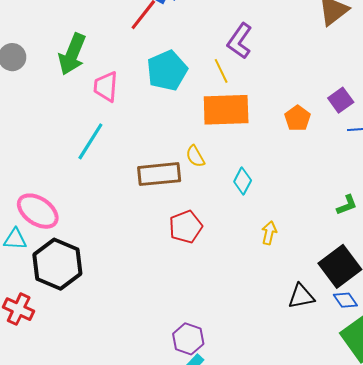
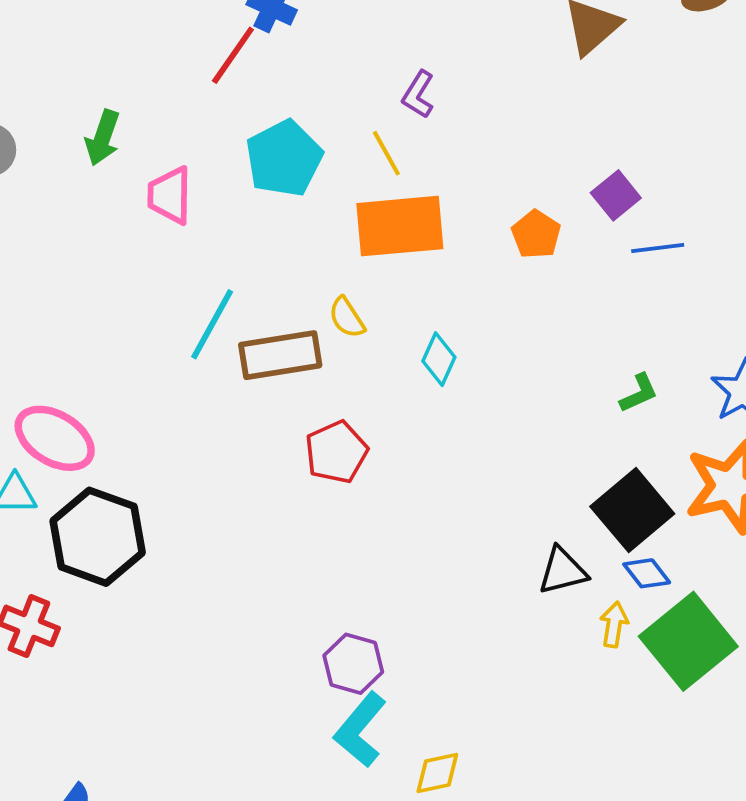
purple L-shape: (240, 41) -> (418, 94), size x0.7
green arrow: (72, 54) -> (103, 138), size x0.7
cyan line: (90, 141) -> (212, 324), moved
yellow arrow: (269, 233) -> (614, 624), moved

